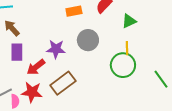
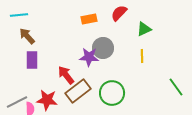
purple star: (56, 49) -> (89, 57), moved
green circle: (123, 65) -> (112, 93), moved
red arrow: (36, 67) -> (66, 75), moved, turned 90

